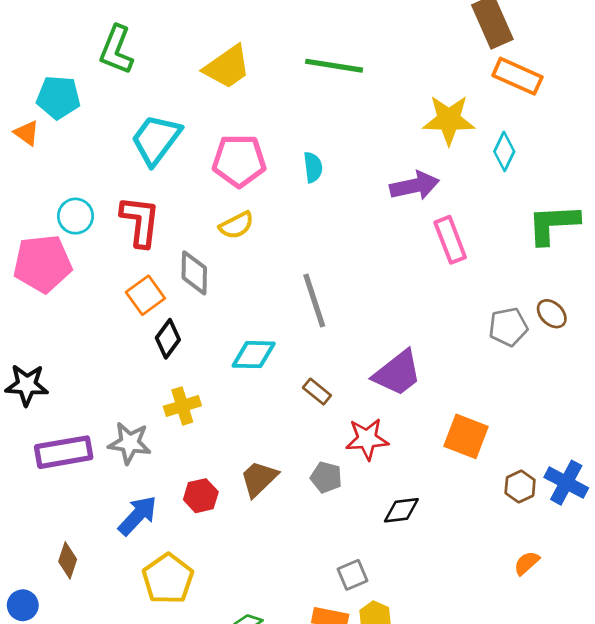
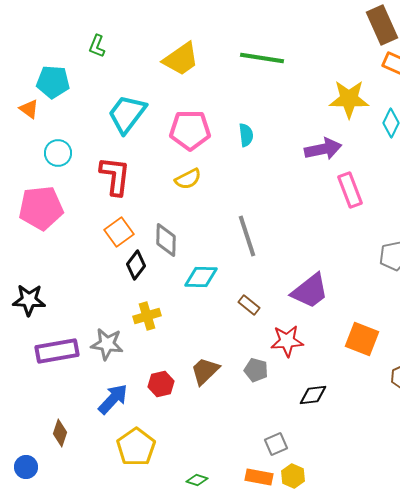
green L-shape: (116, 50) -> (97, 46), size x0.6
cyan circle: (76, 216) -> (58, 153), moved
gray diamond: (194, 273) -> (166, 240), moved

